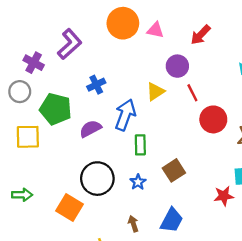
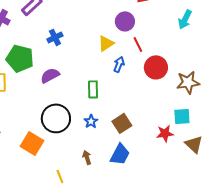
blue arrow: (125, 115) -> (119, 64), moved, size x0.6
brown square: (174, 170) -> (122, 123), moved

